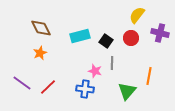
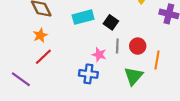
red circle: (131, 38) -> (138, 46), moved
purple line: (22, 83) -> (21, 79), moved
red line: (48, 87) -> (43, 57), moved

